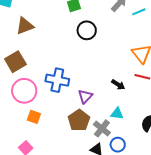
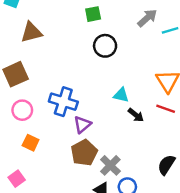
pink circle: (24, 91) -> (22, 110), size x0.7
purple triangle: (85, 96) -> (82, 124), moved
cyan triangle: (117, 114) -> (121, 95), moved

